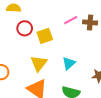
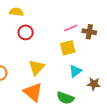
yellow square: (45, 36) -> (68, 48), moved
cyan triangle: (69, 63) -> (75, 71), moved

